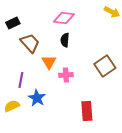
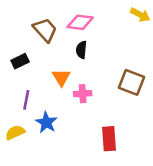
black rectangle: (13, 23) -> (20, 61), moved
brown trapezoid: (30, 43) -> (45, 30), moved
brown square: (105, 66) -> (131, 82), turned -35

